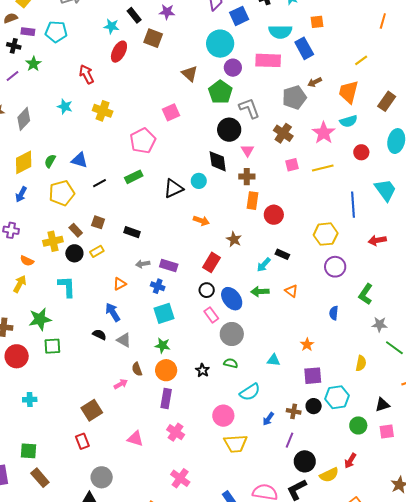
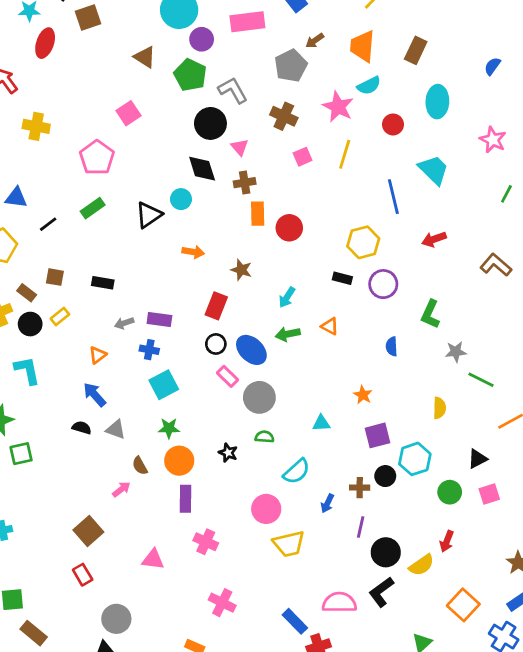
brown square: (153, 38) -> (88, 18), turned -30
yellow line: (323, 168) -> (345, 154), turned -50
black rectangle: (282, 254) -> (342, 278), moved

